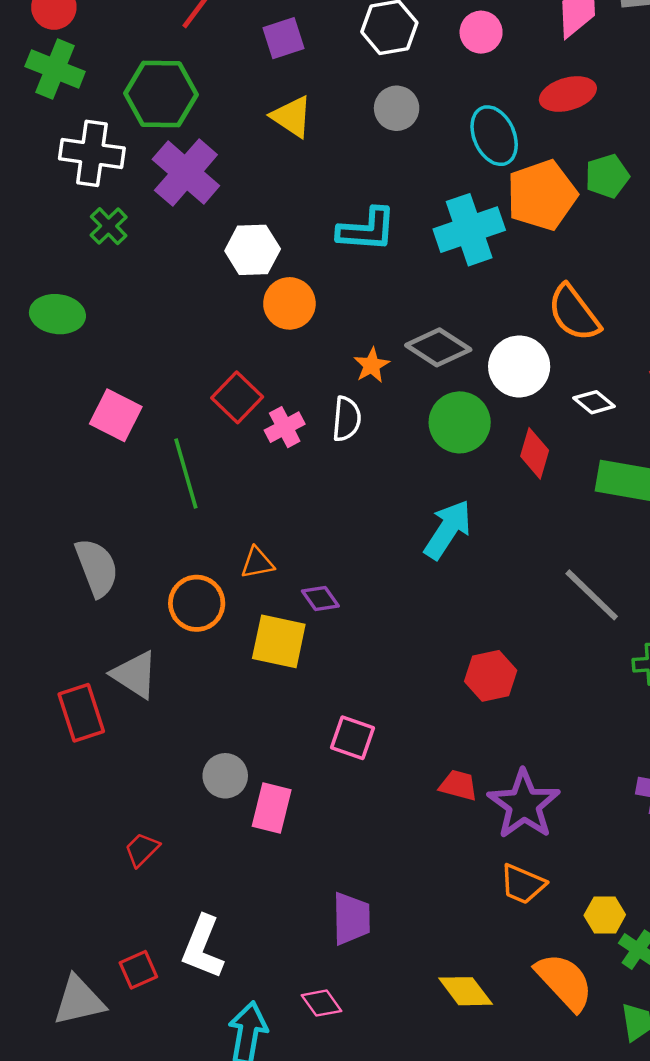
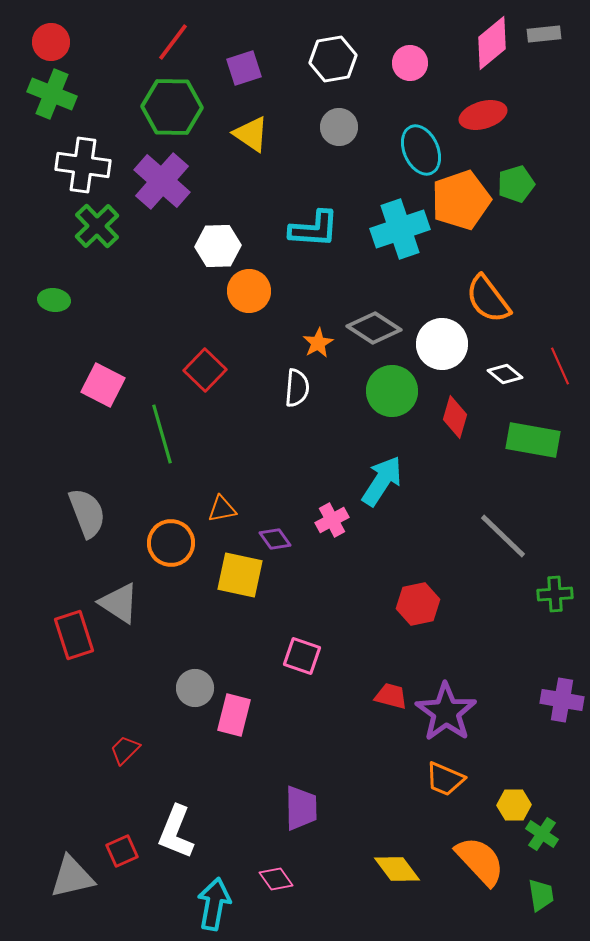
green hexagon: (161, 94) -> (172, 107), moved
green cross: (109, 226) -> (97, 226), size x1.4
green ellipse: (57, 314) -> (54, 300), size x0.7
pink cross: (285, 427) -> (332, 520), moved

